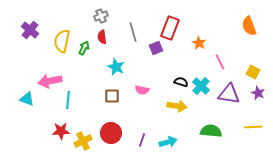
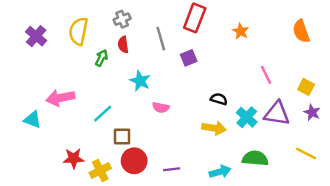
red rectangle: (170, 28) -> (195, 18), moved
yellow semicircle: (62, 41) -> (78, 31), moved
orange star: (199, 43) -> (241, 31), moved
cyan cross: (201, 86) -> (247, 117), moved
pink semicircle: (142, 90) -> (161, 108), moved
brown square: (112, 96) -> (122, 137), moved
cyan line: (68, 100) -> (103, 114), moved, turned 42
yellow line: (253, 127) -> (306, 154), turned 30
purple line: (142, 140) -> (172, 169), turned 64
cyan arrow: (168, 142) -> (220, 172), moved

